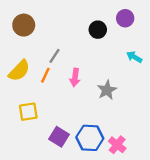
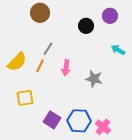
brown circle: (24, 25) -> (40, 13), moved
gray star: (107, 90) -> (94, 79), turned -30

